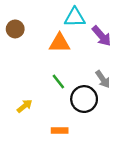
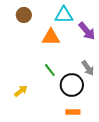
brown circle: (15, 29) -> (24, 15), moved
orange rectangle: (60, 131) -> (73, 112), moved

